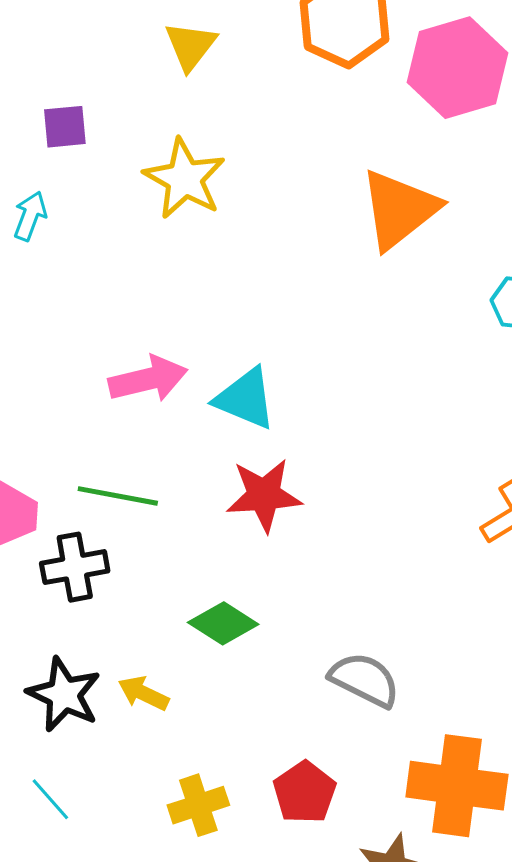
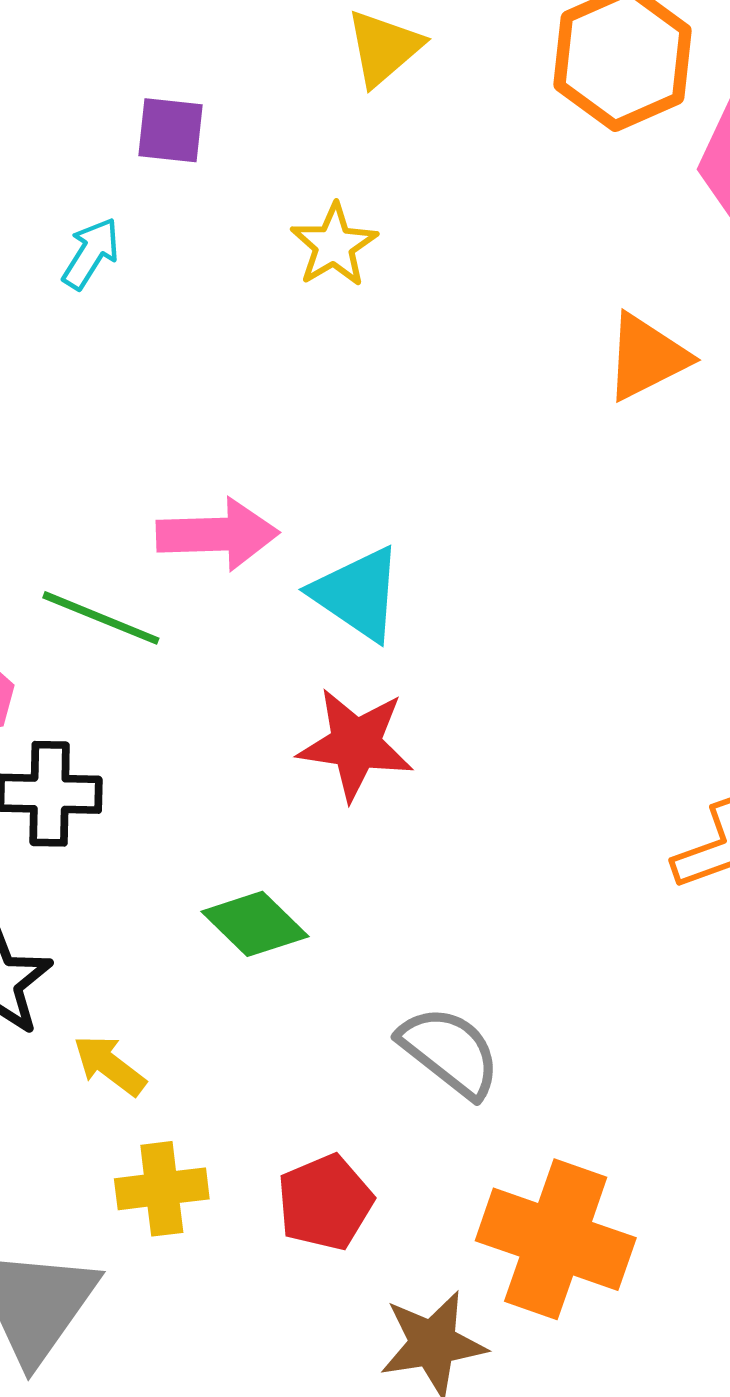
yellow star: (185, 179) -> (334, 245), size x0.7
orange triangle: (399, 209) -> (647, 357), size x0.7
green line: (118, 496) -> (101, 618), moved
yellow arrow: (143, 693) -> (109, 1065), moved

